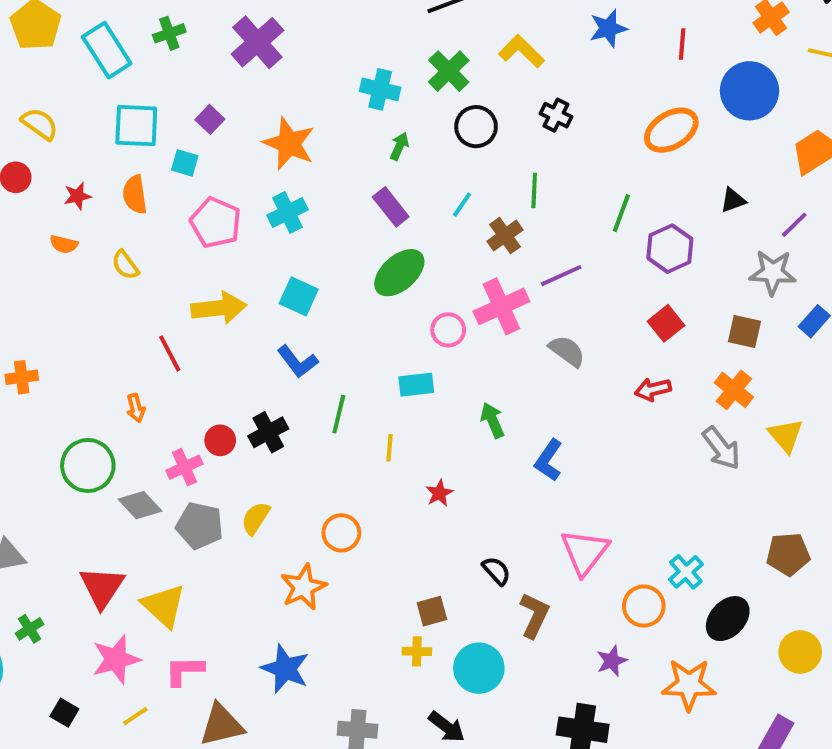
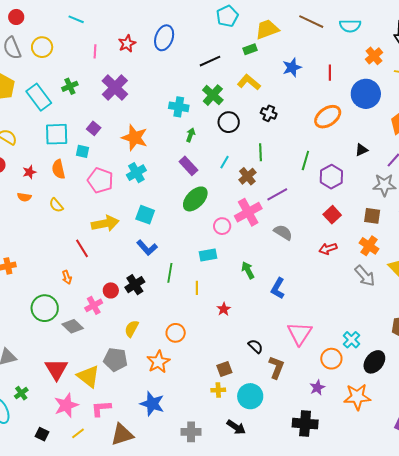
gray pentagon: (200, 526) -> (115, 360), moved

